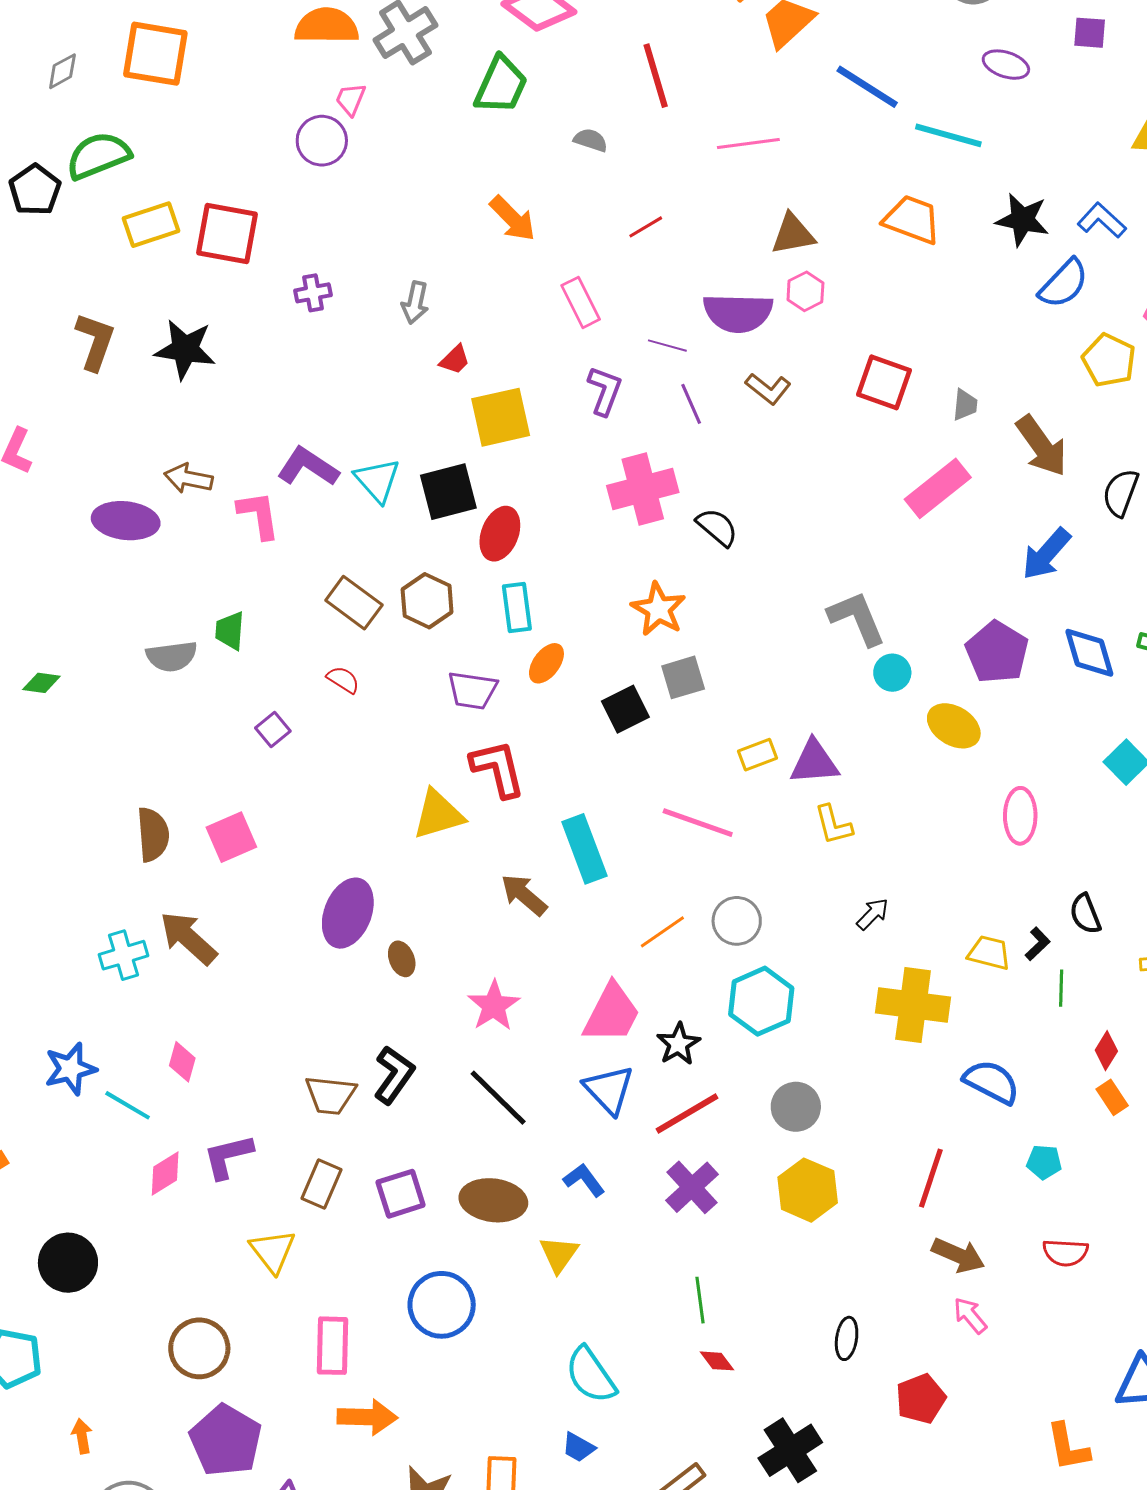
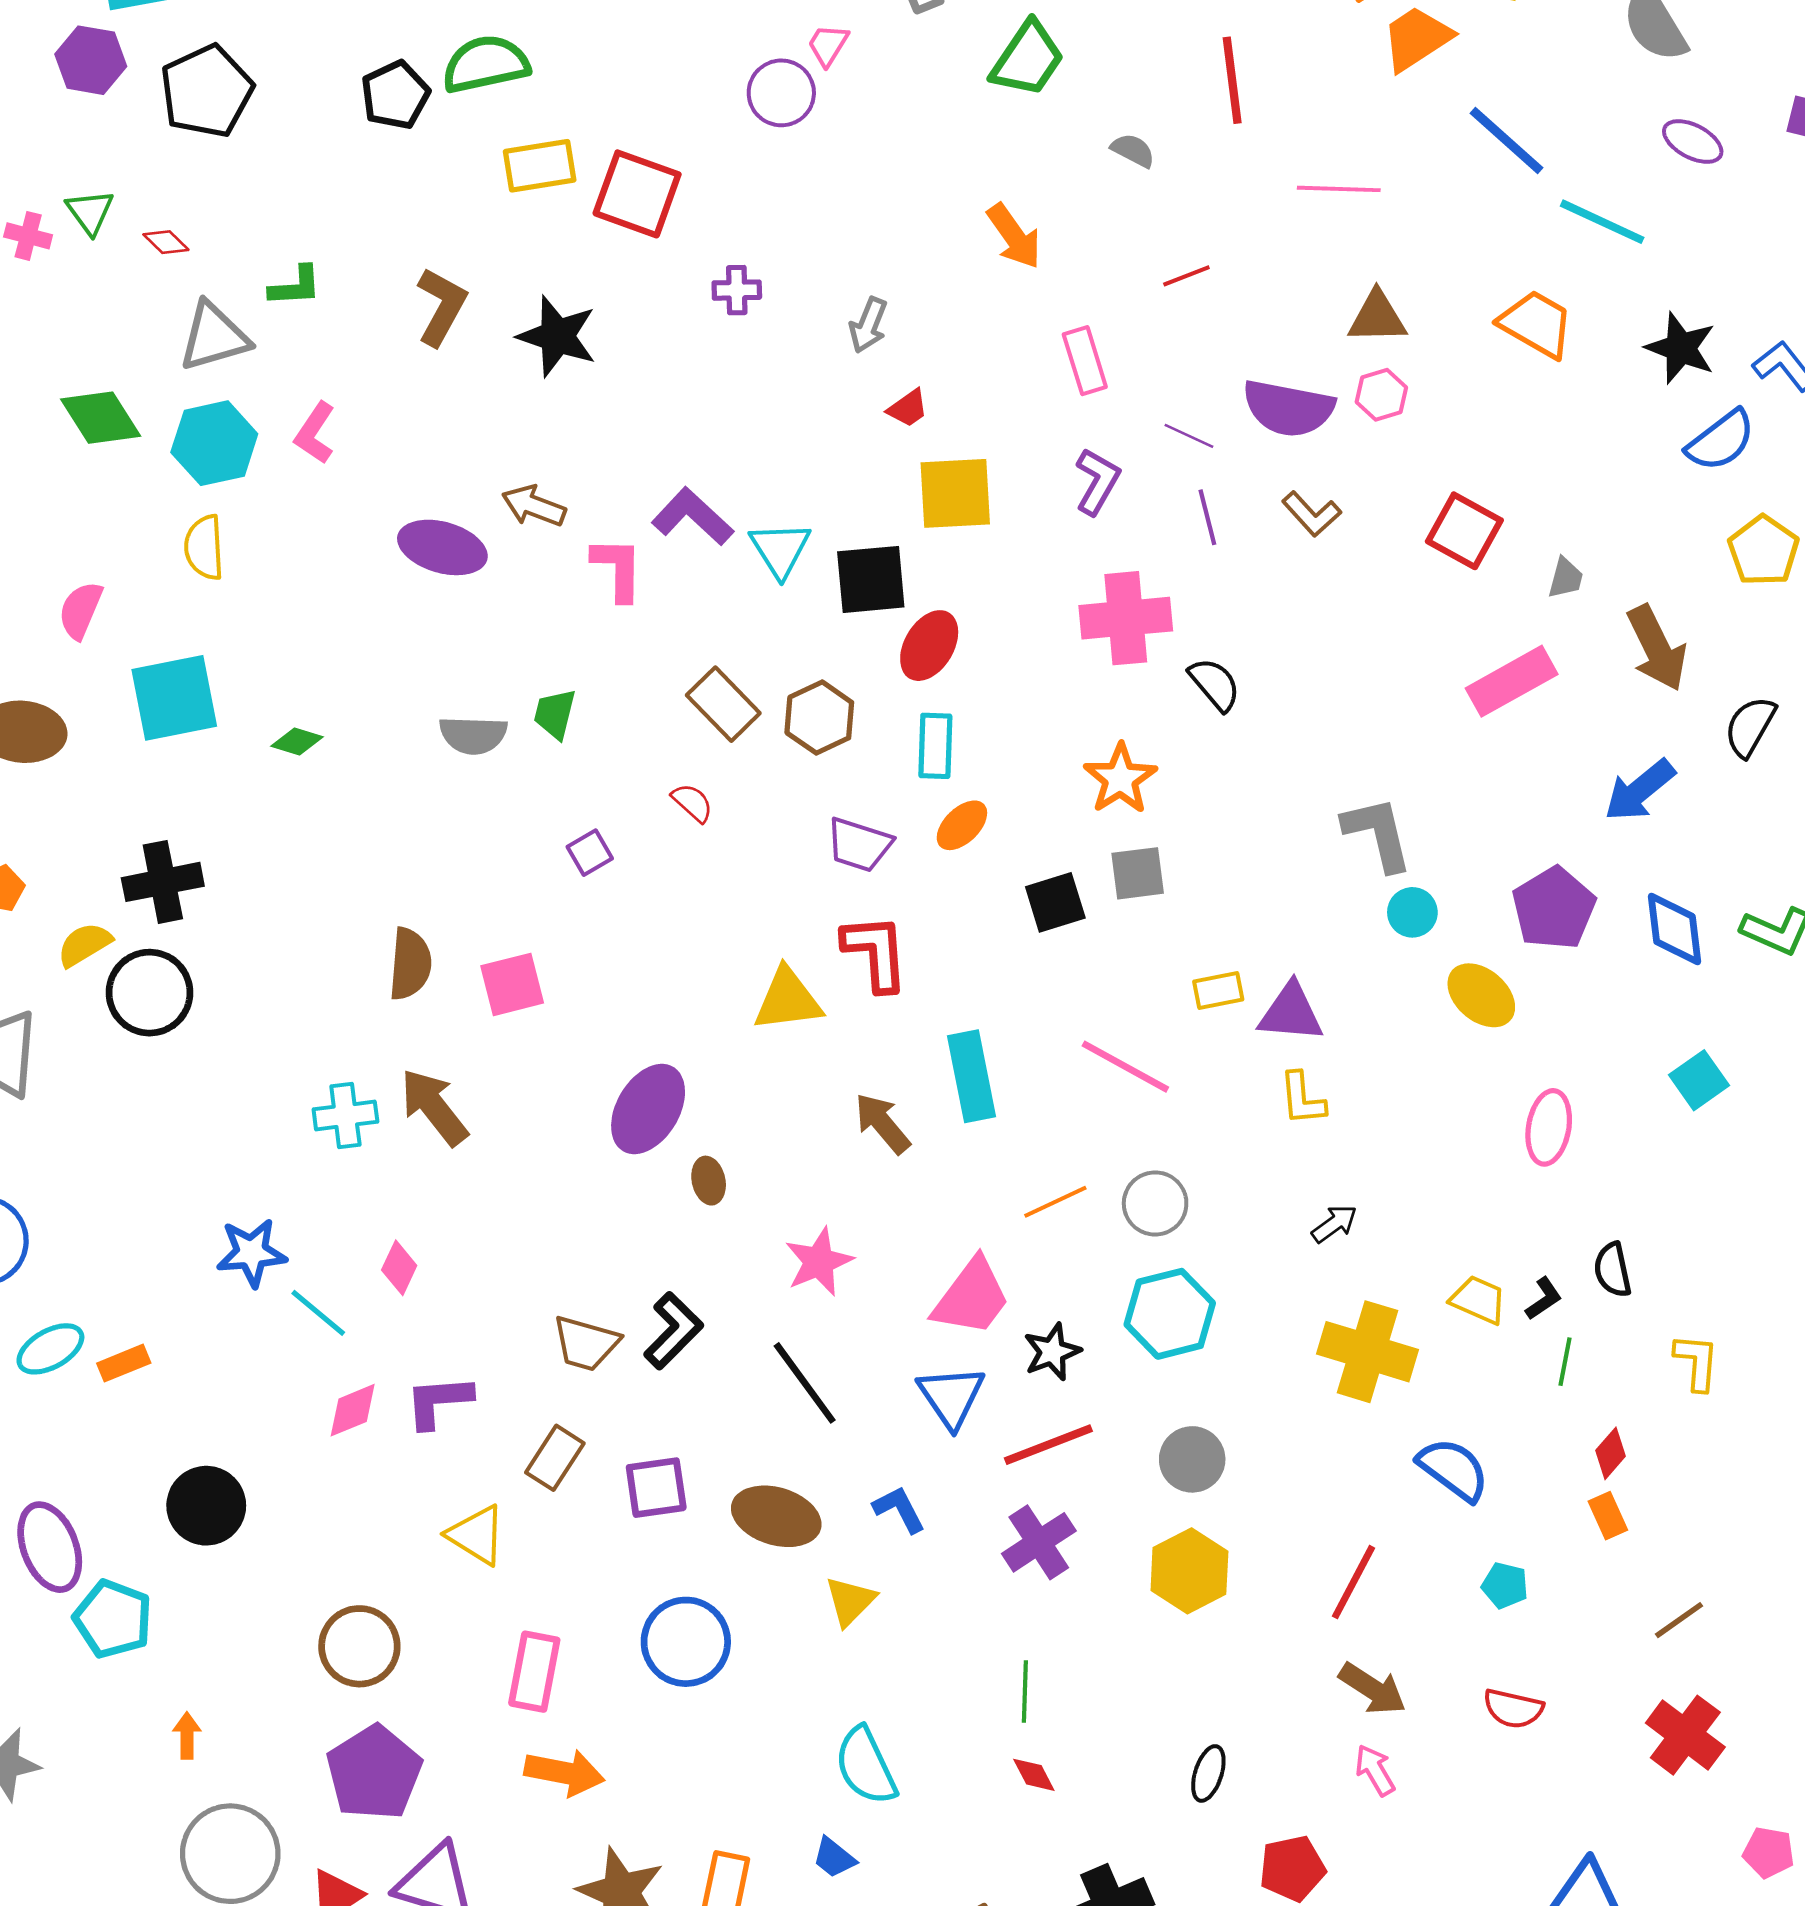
yellow triangle: (273, 1251) -> (477, 1535), turned -30

